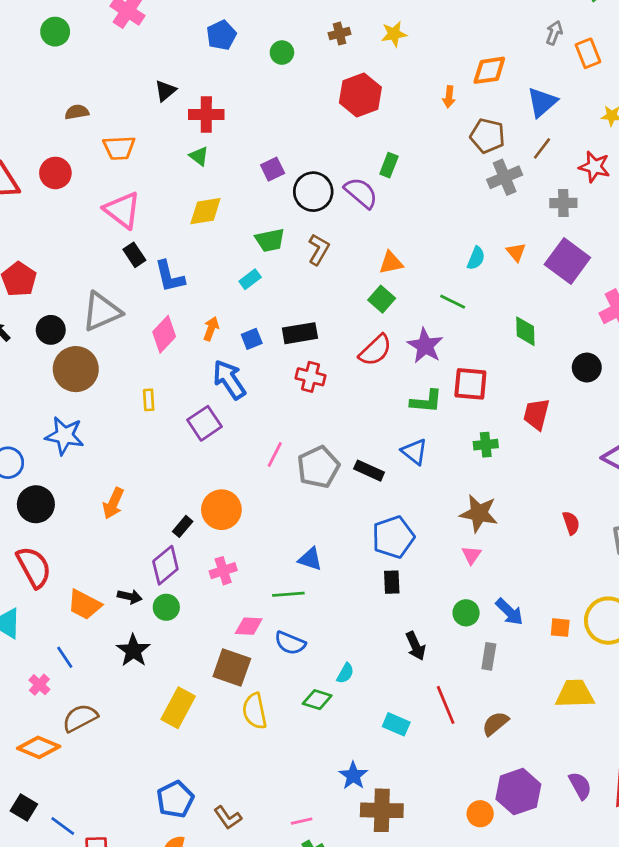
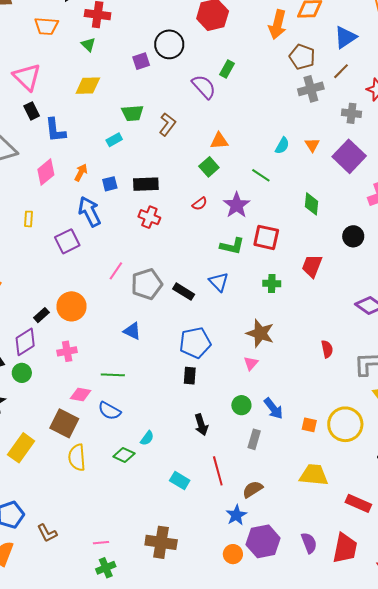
orange arrow: (449, 97) -> (277, 25), size x1.8
orange trapezoid: (119, 148) -> (46, 26), moved
black circle: (313, 192) -> (169, 44), moved
red semicircle: (375, 350) -> (200, 204), size x0.6
blue triangle: (310, 559) -> (132, 331), moved
blue star: (353, 776) -> (236, 515), moved

